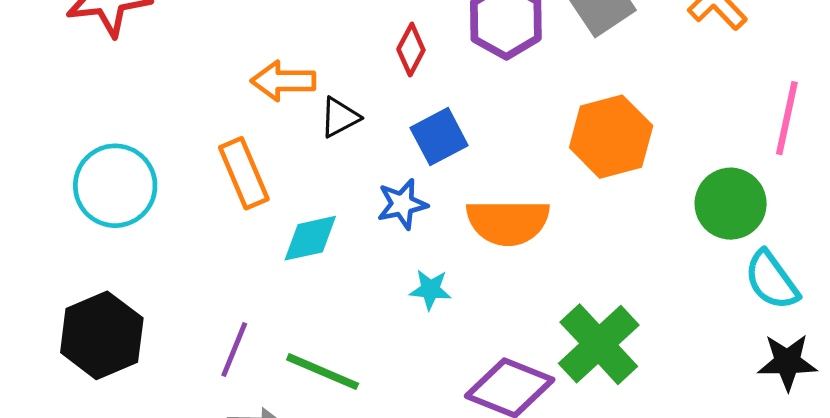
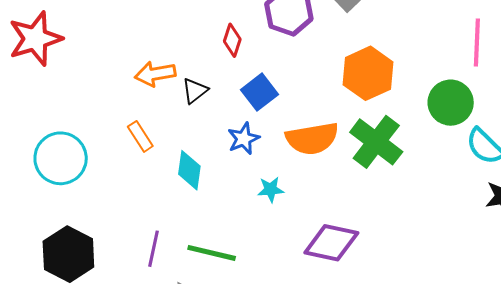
orange rectangle: (244, 173) -> (140, 136), size x0.7
cyan diamond: (310, 238) -> (189, 170), turned -60
green cross: (599, 344) -> (376, 142), moved

